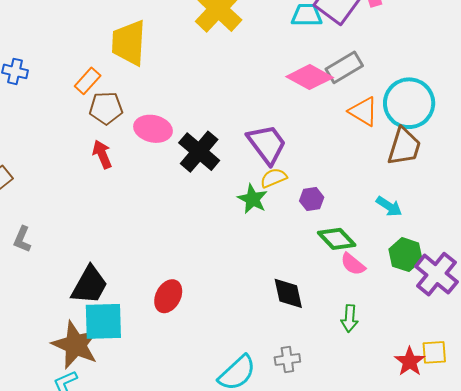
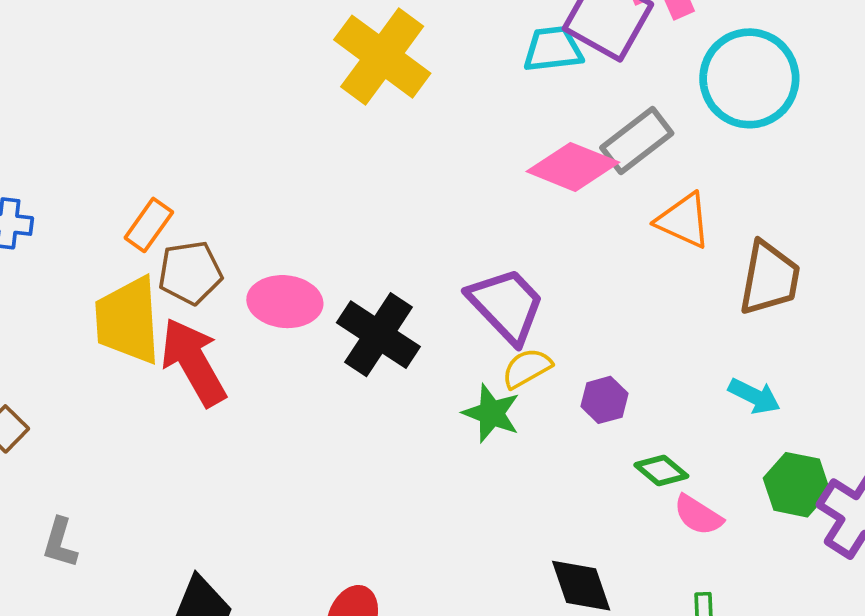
yellow trapezoid: (129, 43) -> (128, 320), moved
cyan circle: (409, 103) -> (749, 78), moved
red arrow: (102, 154) -> (193, 362), size x1.6
green diamond: (337, 239) -> (661, 470), size x0.7

